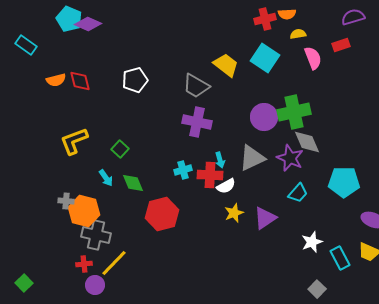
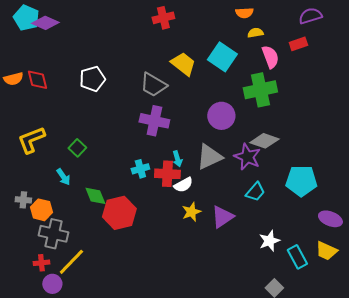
red cross: (265, 19) -> (163, 18), moved
green cross: (294, 112) -> (260, 90), moved
gray diamond: (307, 142) -> (264, 141), turned -48
green diamond: (133, 183) -> (95, 196), moved
orange hexagon: (84, 211) -> (41, 210), size x0.7

